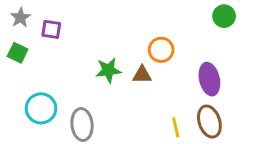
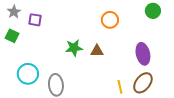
orange circle: (161, 50) -> (110, 20), moved
brown ellipse: (209, 122) -> (143, 83), turned 55

